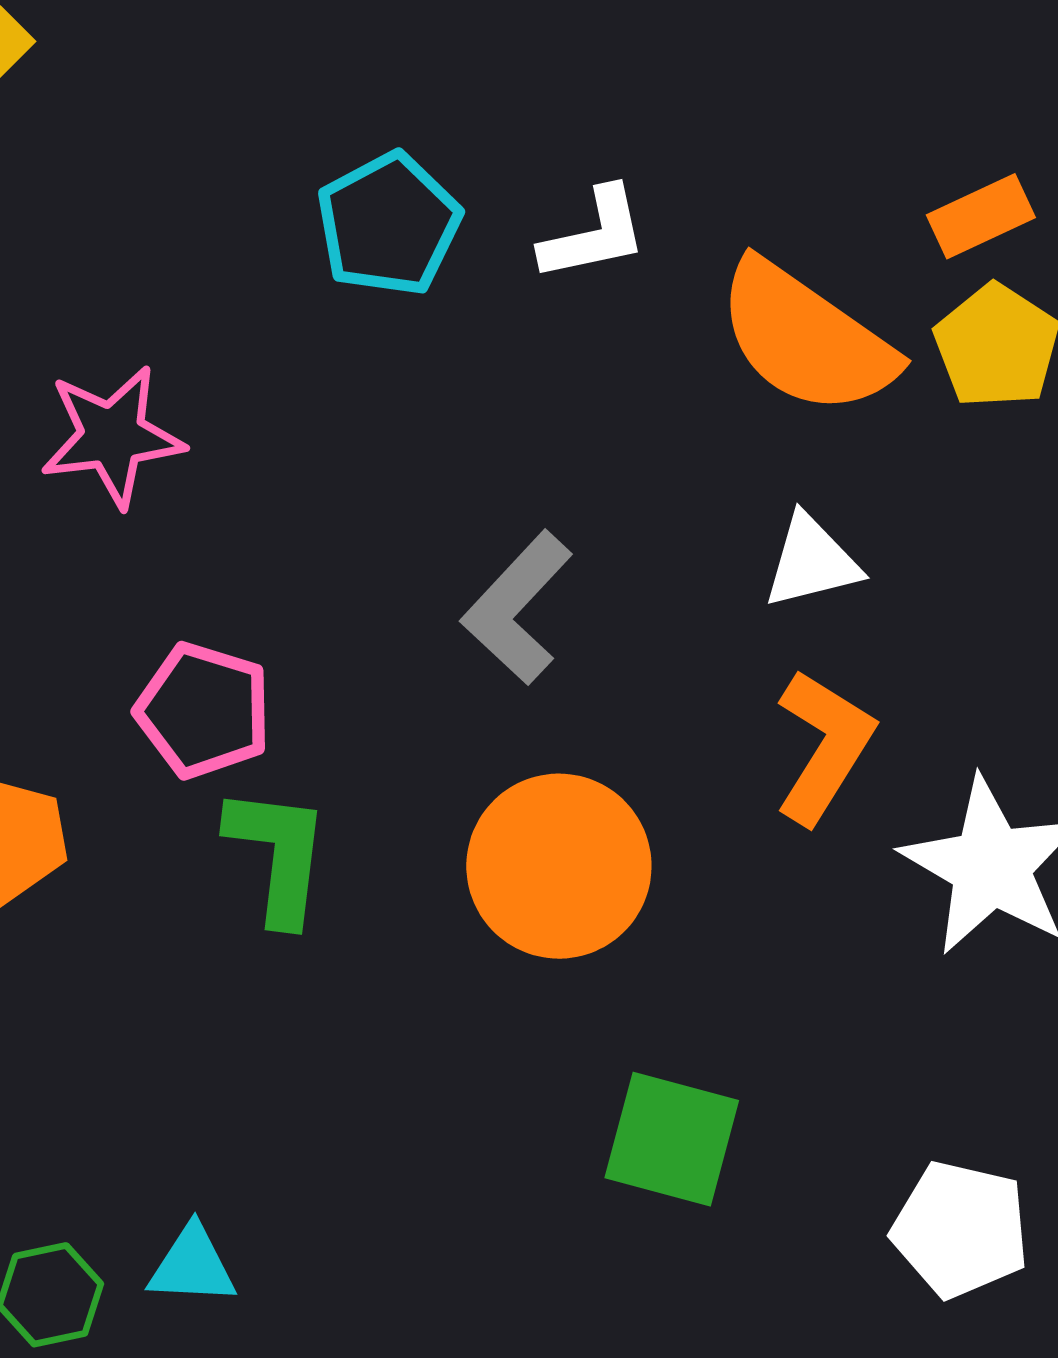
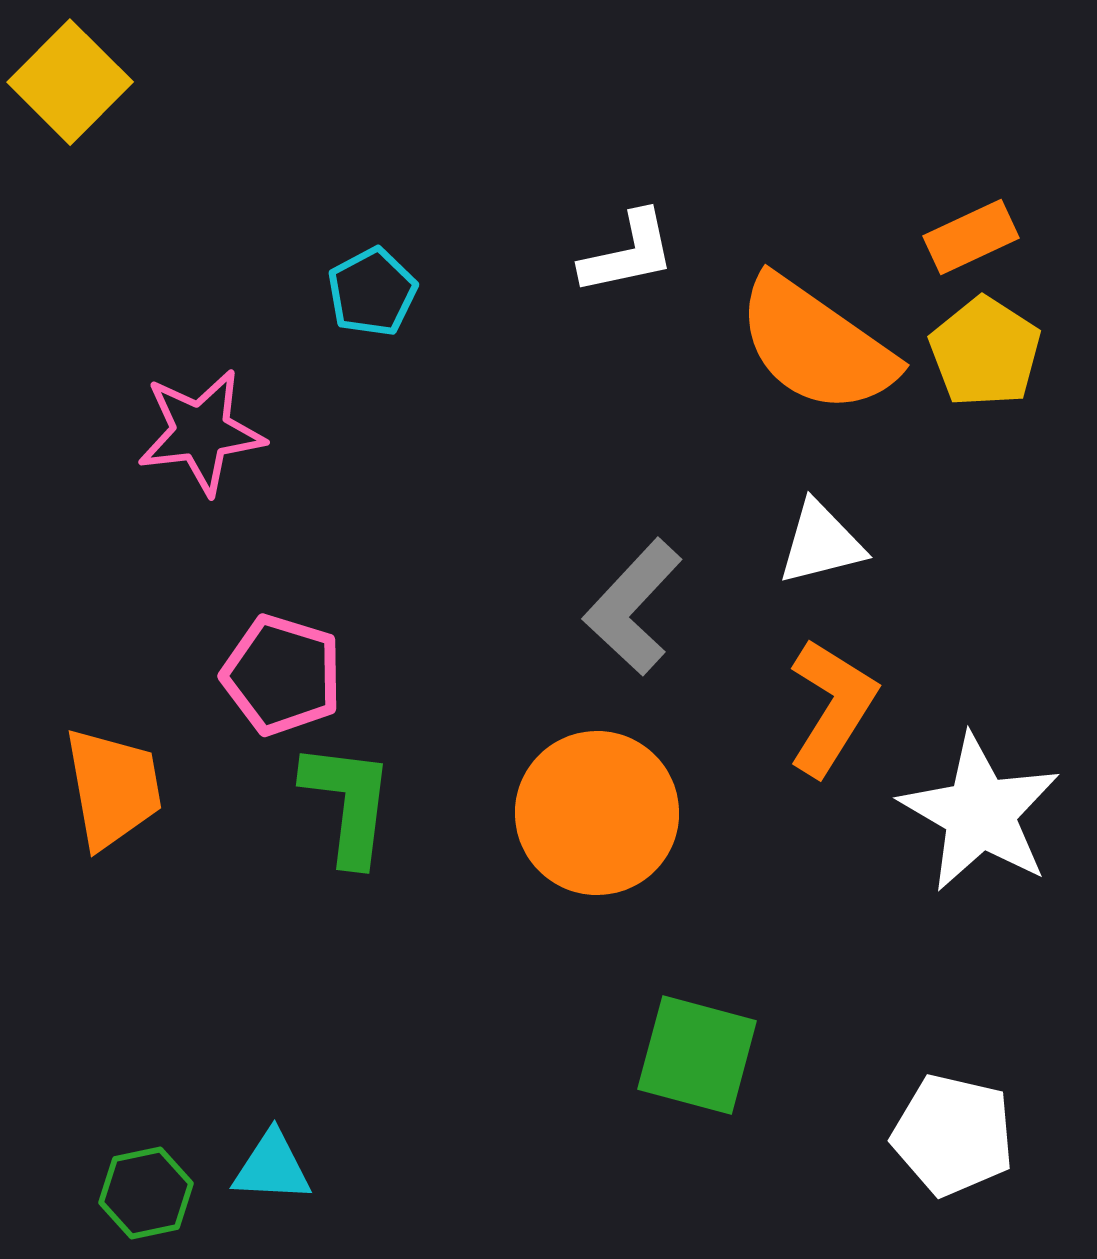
cyan pentagon: (389, 224) -> (372, 292), moved, size x0.7
gray L-shape: (517, 608) -> (633, 607), moved

